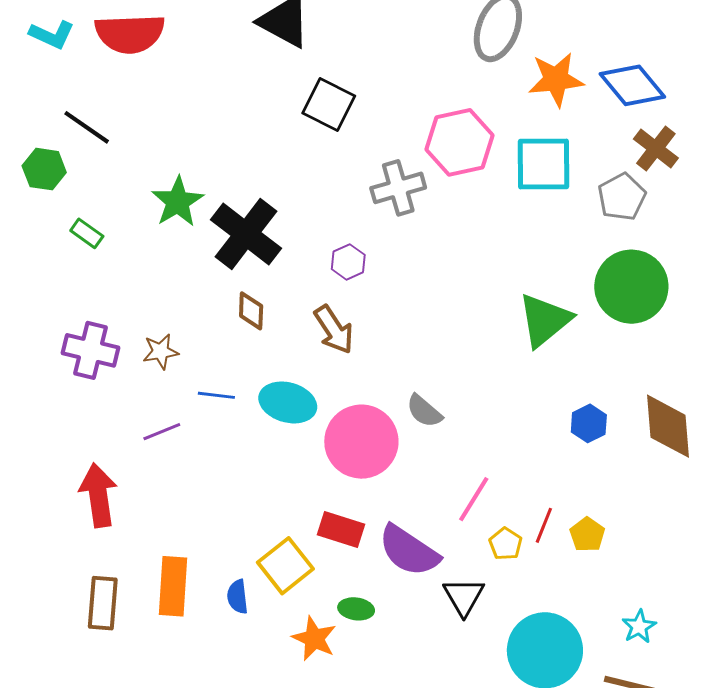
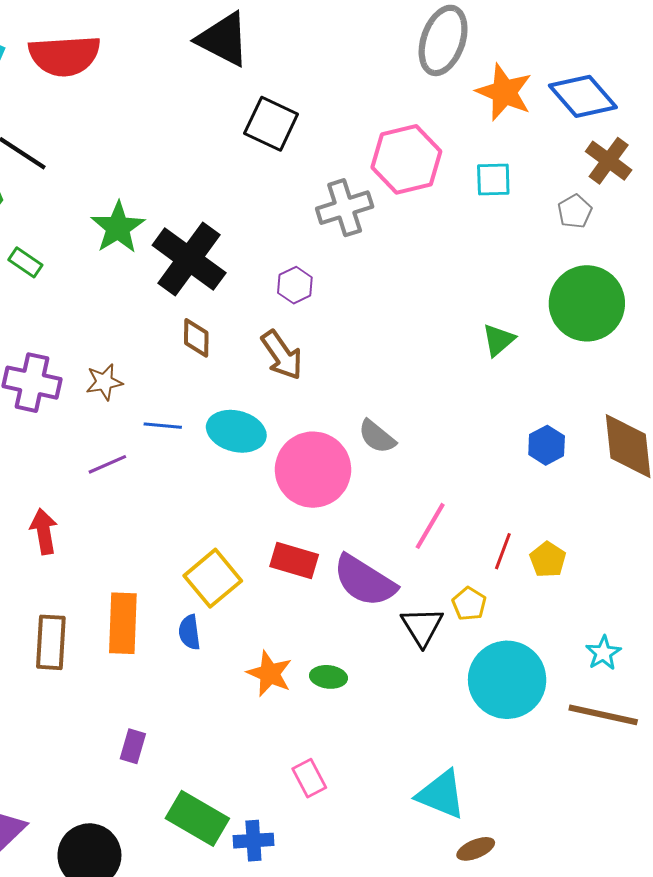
orange star: (556, 79) -> (504, 92), turned 30
cyan square: (543, 164) -> (493, 180), size x0.6
gray pentagon: (622, 197) -> (575, 211), size x0.7
green triangle: (545, 320) -> (499, 340), size x0.6
red arrow: (98, 495) -> (44, 531), size x0.7
yellow pentagon: (506, 544) -> (469, 604), moved
yellow square: (285, 566) -> (213, 578), moved
green ellipse: (356, 609) -> (328, 677), moved

